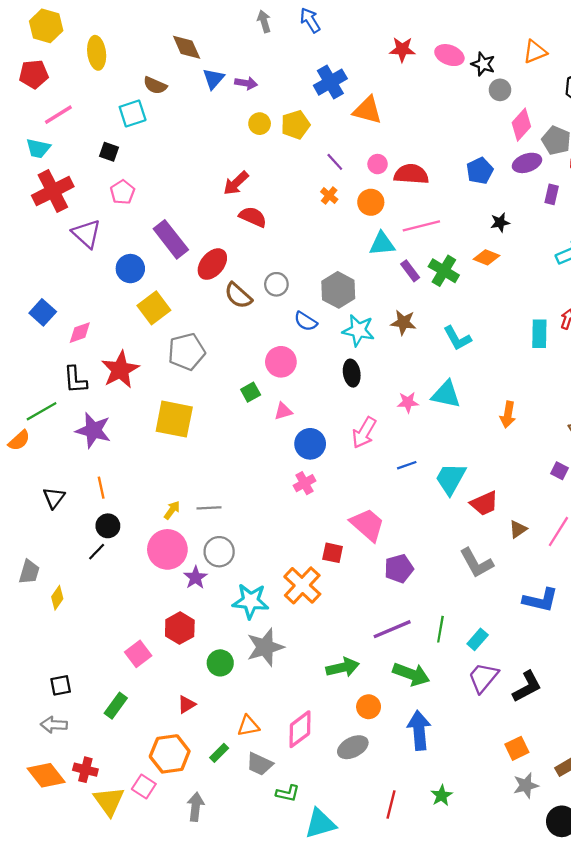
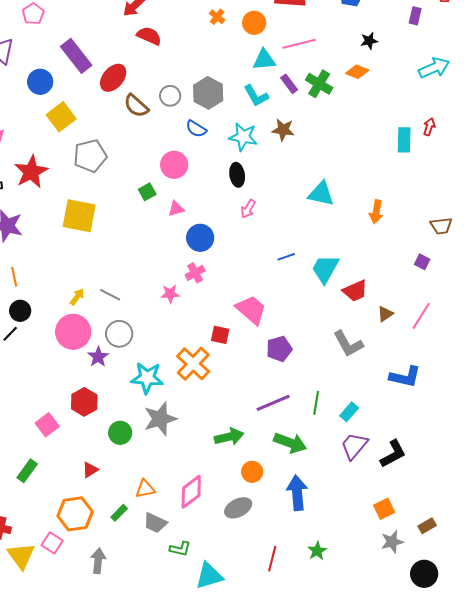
gray hexagon: (338, 290) -> (208, 93), moved
cyan L-shape: (457, 338) -> (256, 96), moved
pink star: (408, 402) -> (170, 294), moved
pink arrow: (364, 433) -> (248, 209), moved, size x0.7
gray line: (209, 508) -> (110, 295), turned 30

